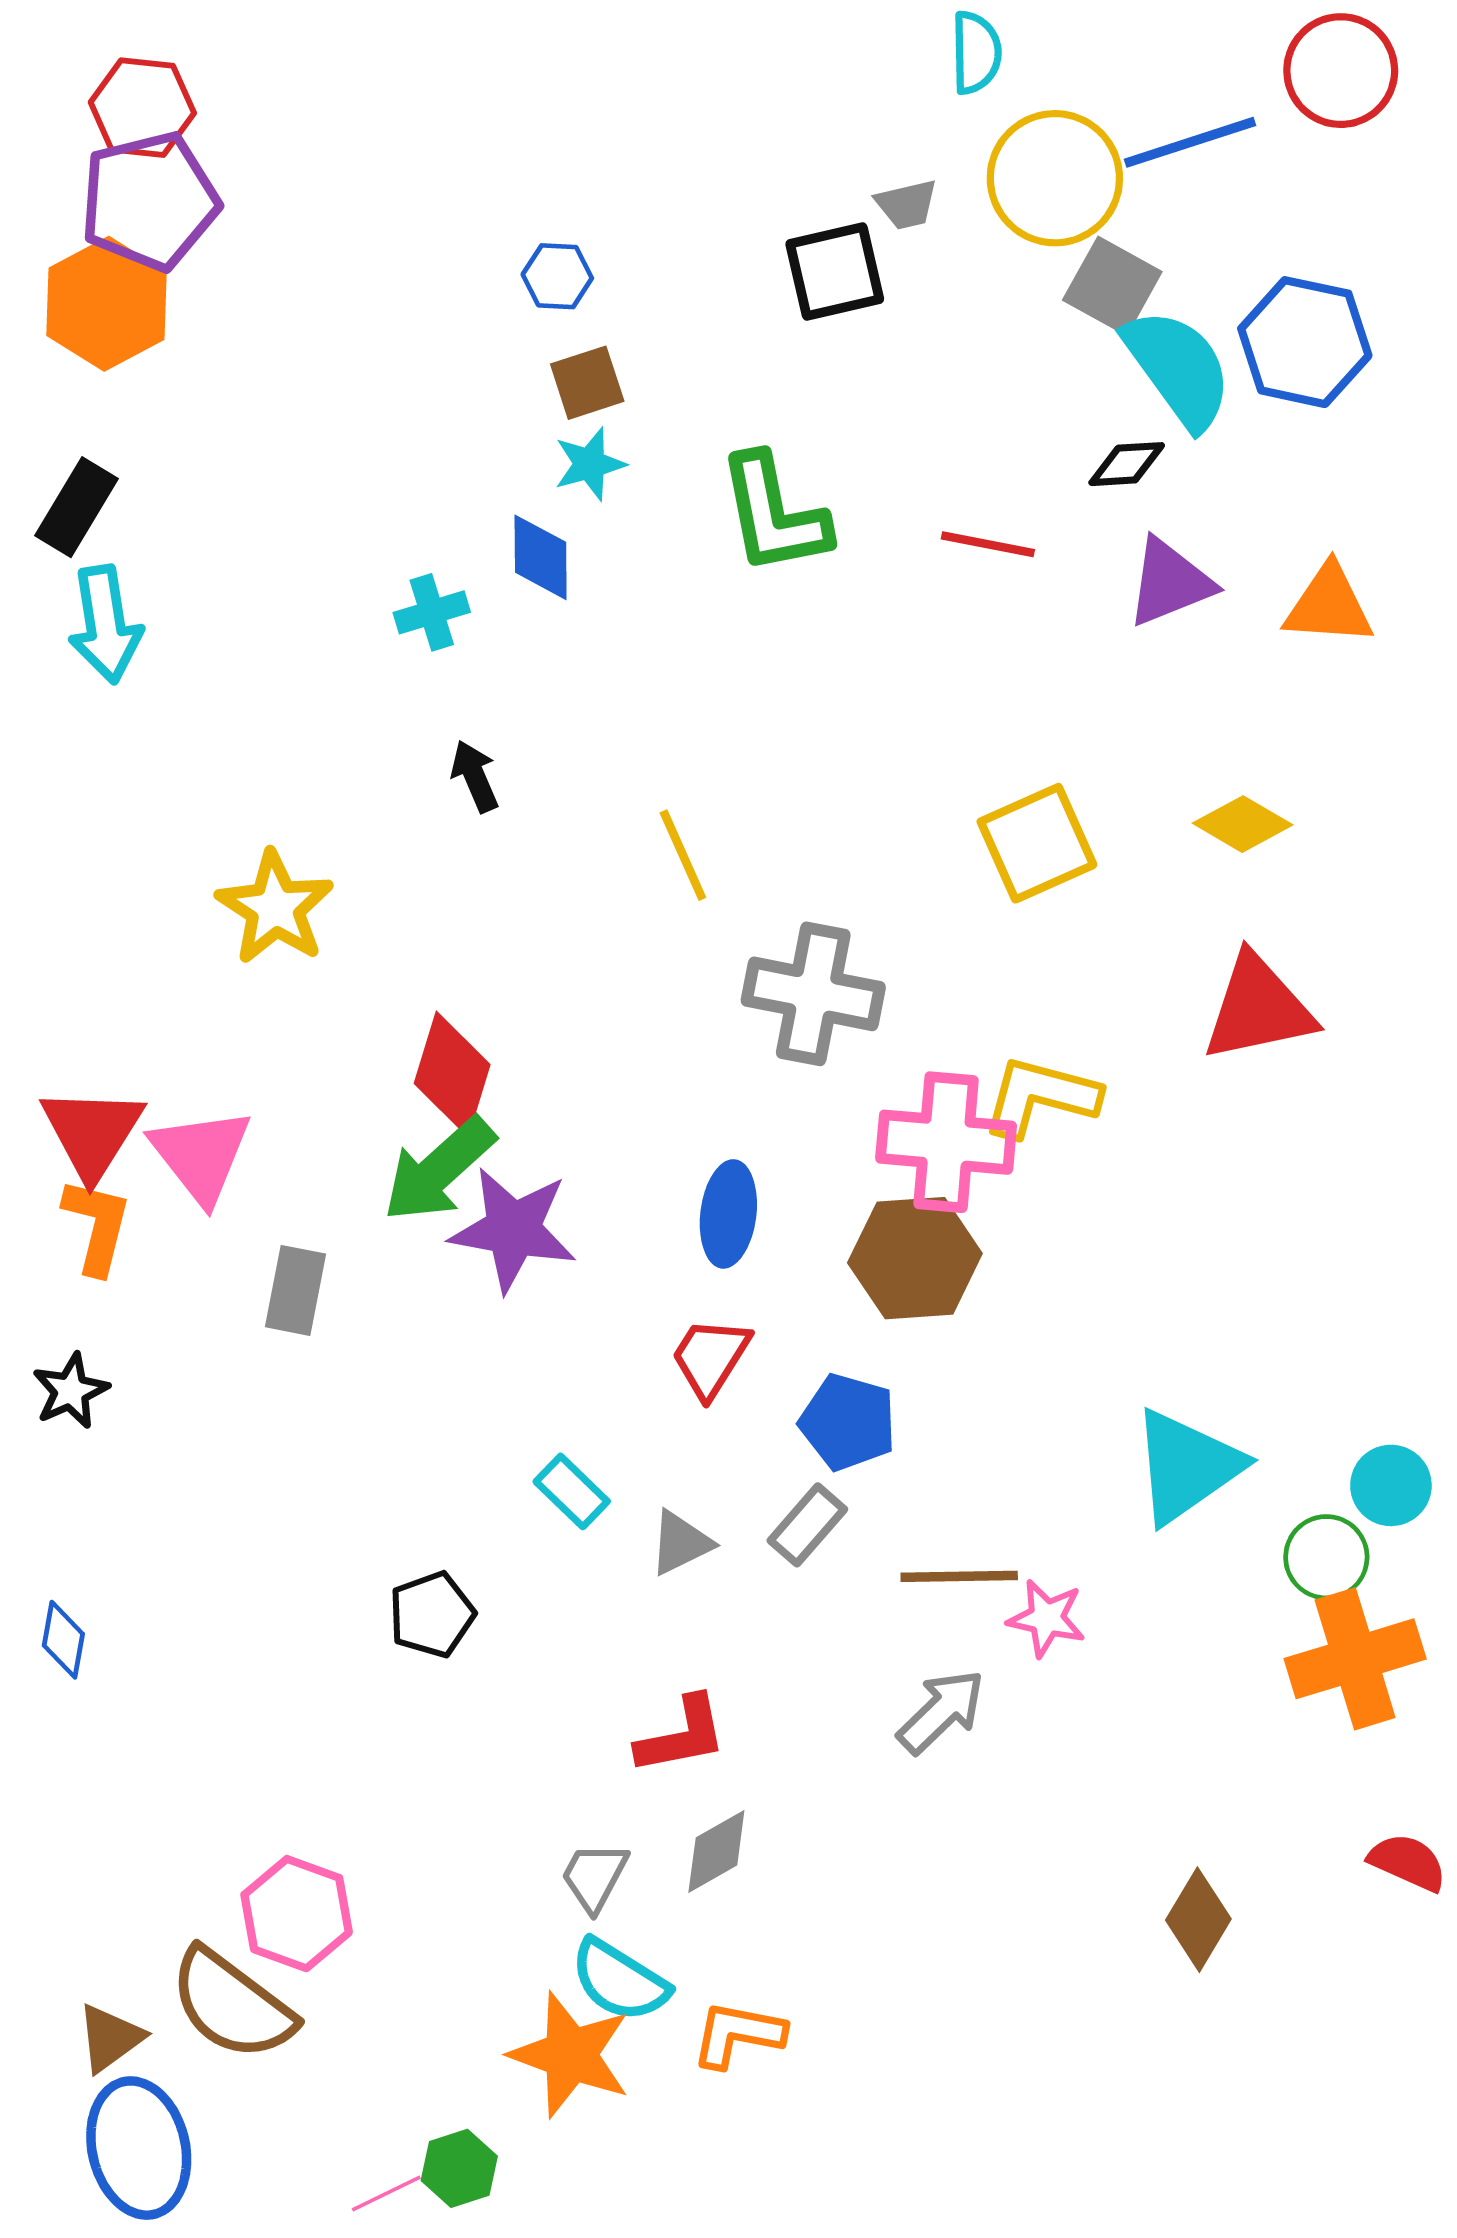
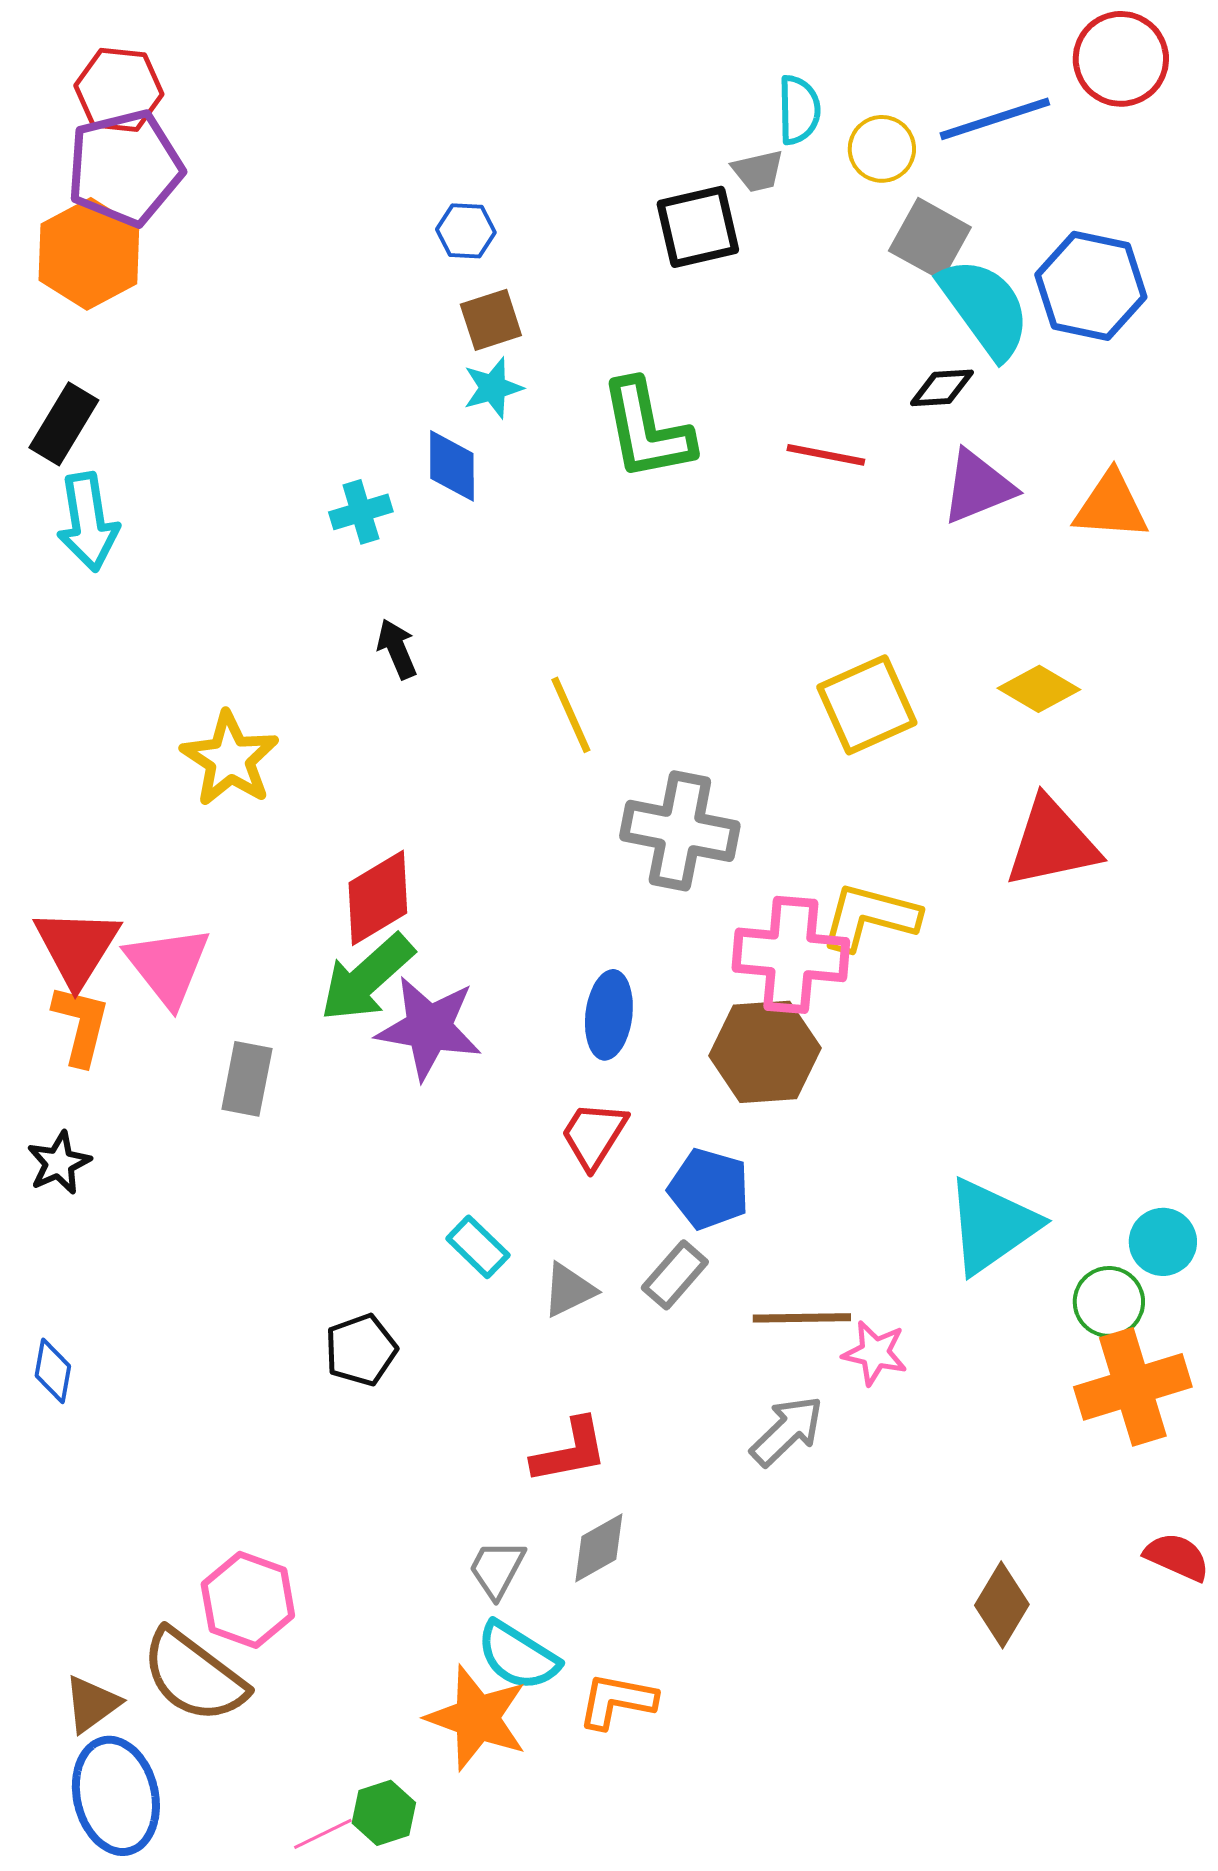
cyan semicircle: (976, 53) -> (799, 110), moved
yellow circle: (1055, 178) -> (882, 149), size x0.6
red diamond: (452, 1074) -> (378, 898), turned 42

